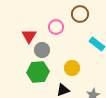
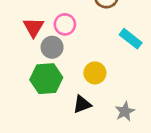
pink circle: (56, 27) -> (65, 24), moved

